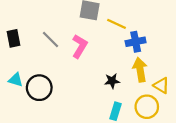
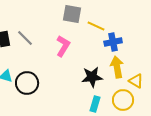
gray line: (50, 39) -> (25, 38), moved
black star: (112, 81) -> (92, 77), size x1.5

